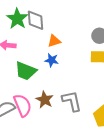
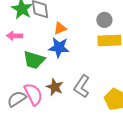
blue star: (52, 60) -> (59, 47), size x1.5
gray L-shape: (72, 101) -> (82, 86), turned -130

